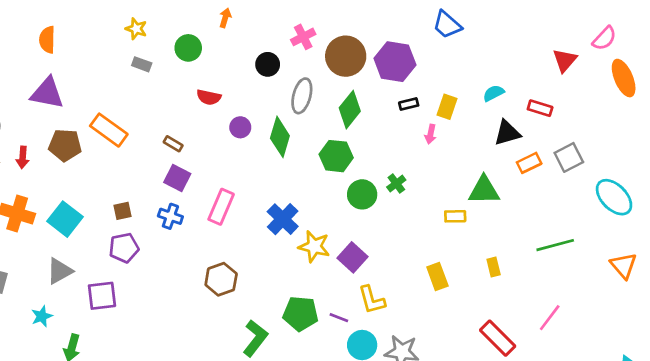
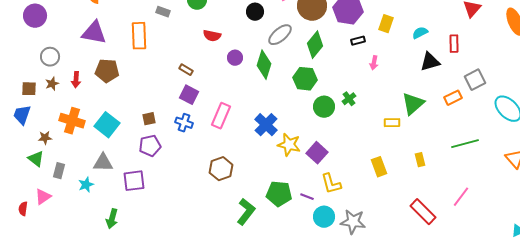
gray ellipse: (302, 96) -> (280, 35), turned 35
yellow rectangle: (447, 107) -> (386, 24), moved
red rectangle: (540, 108) -> (454, 44), turned 72
orange rectangle: (109, 130) -> (139, 36), moved, turned 52
orange rectangle: (529, 163) -> (453, 98), moved
green triangle: (484, 190) -> (413, 104), turned -40
gray triangle: (60, 271) -> (103, 163), turned 30
cyan star: (42, 316) -> (86, 185), moved

